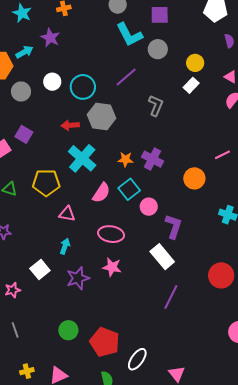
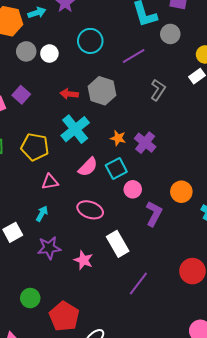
white circle: (52, 82) -> (49, 54), moved
cyan circle: (83, 87) -> (90, 41), moved
orange circle: (194, 178) -> (181, 192), moved
pink triangle: (67, 214) -> (50, 182), turned -30
white rectangle: (162, 257) -> (118, 244), moved
pink star: (112, 267) -> (84, 260), moved

